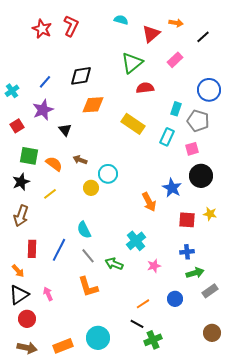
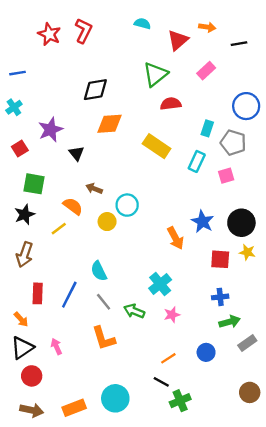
black line: (203, 37) -> (239, 44), turned 32
blue line: (45, 82) -> (18, 73), moved, turned 40
orange semicircle: (54, 164) -> (73, 206), moved
black circle: (201, 176) -> (241, 223), moved
pink star: (154, 266) -> (172, 315), moved

